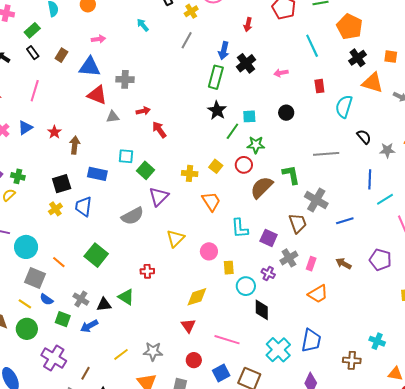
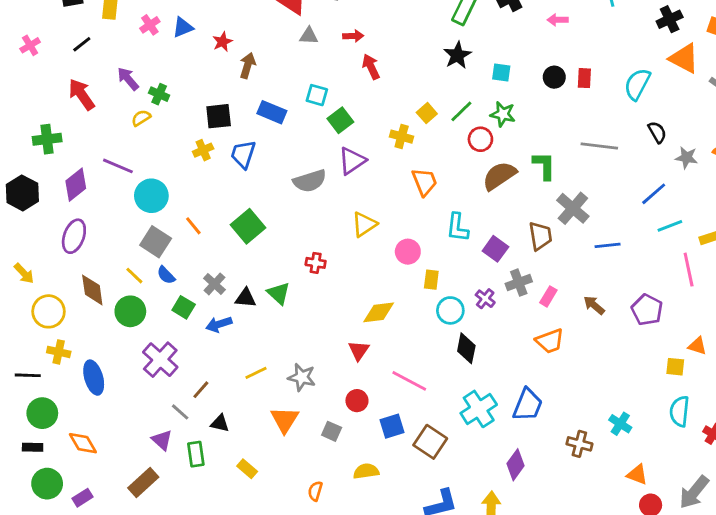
red rectangle: (319, 86) -> (584, 78), moved
green line: (232, 131) -> (461, 111), moved
yellow square: (216, 166) -> (427, 113), moved
blue line: (370, 179) -> (654, 194), turned 36

